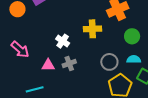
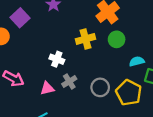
green circle: (132, 36) -> (117, 39), moved
gray circle: (109, 62) -> (100, 87), moved

